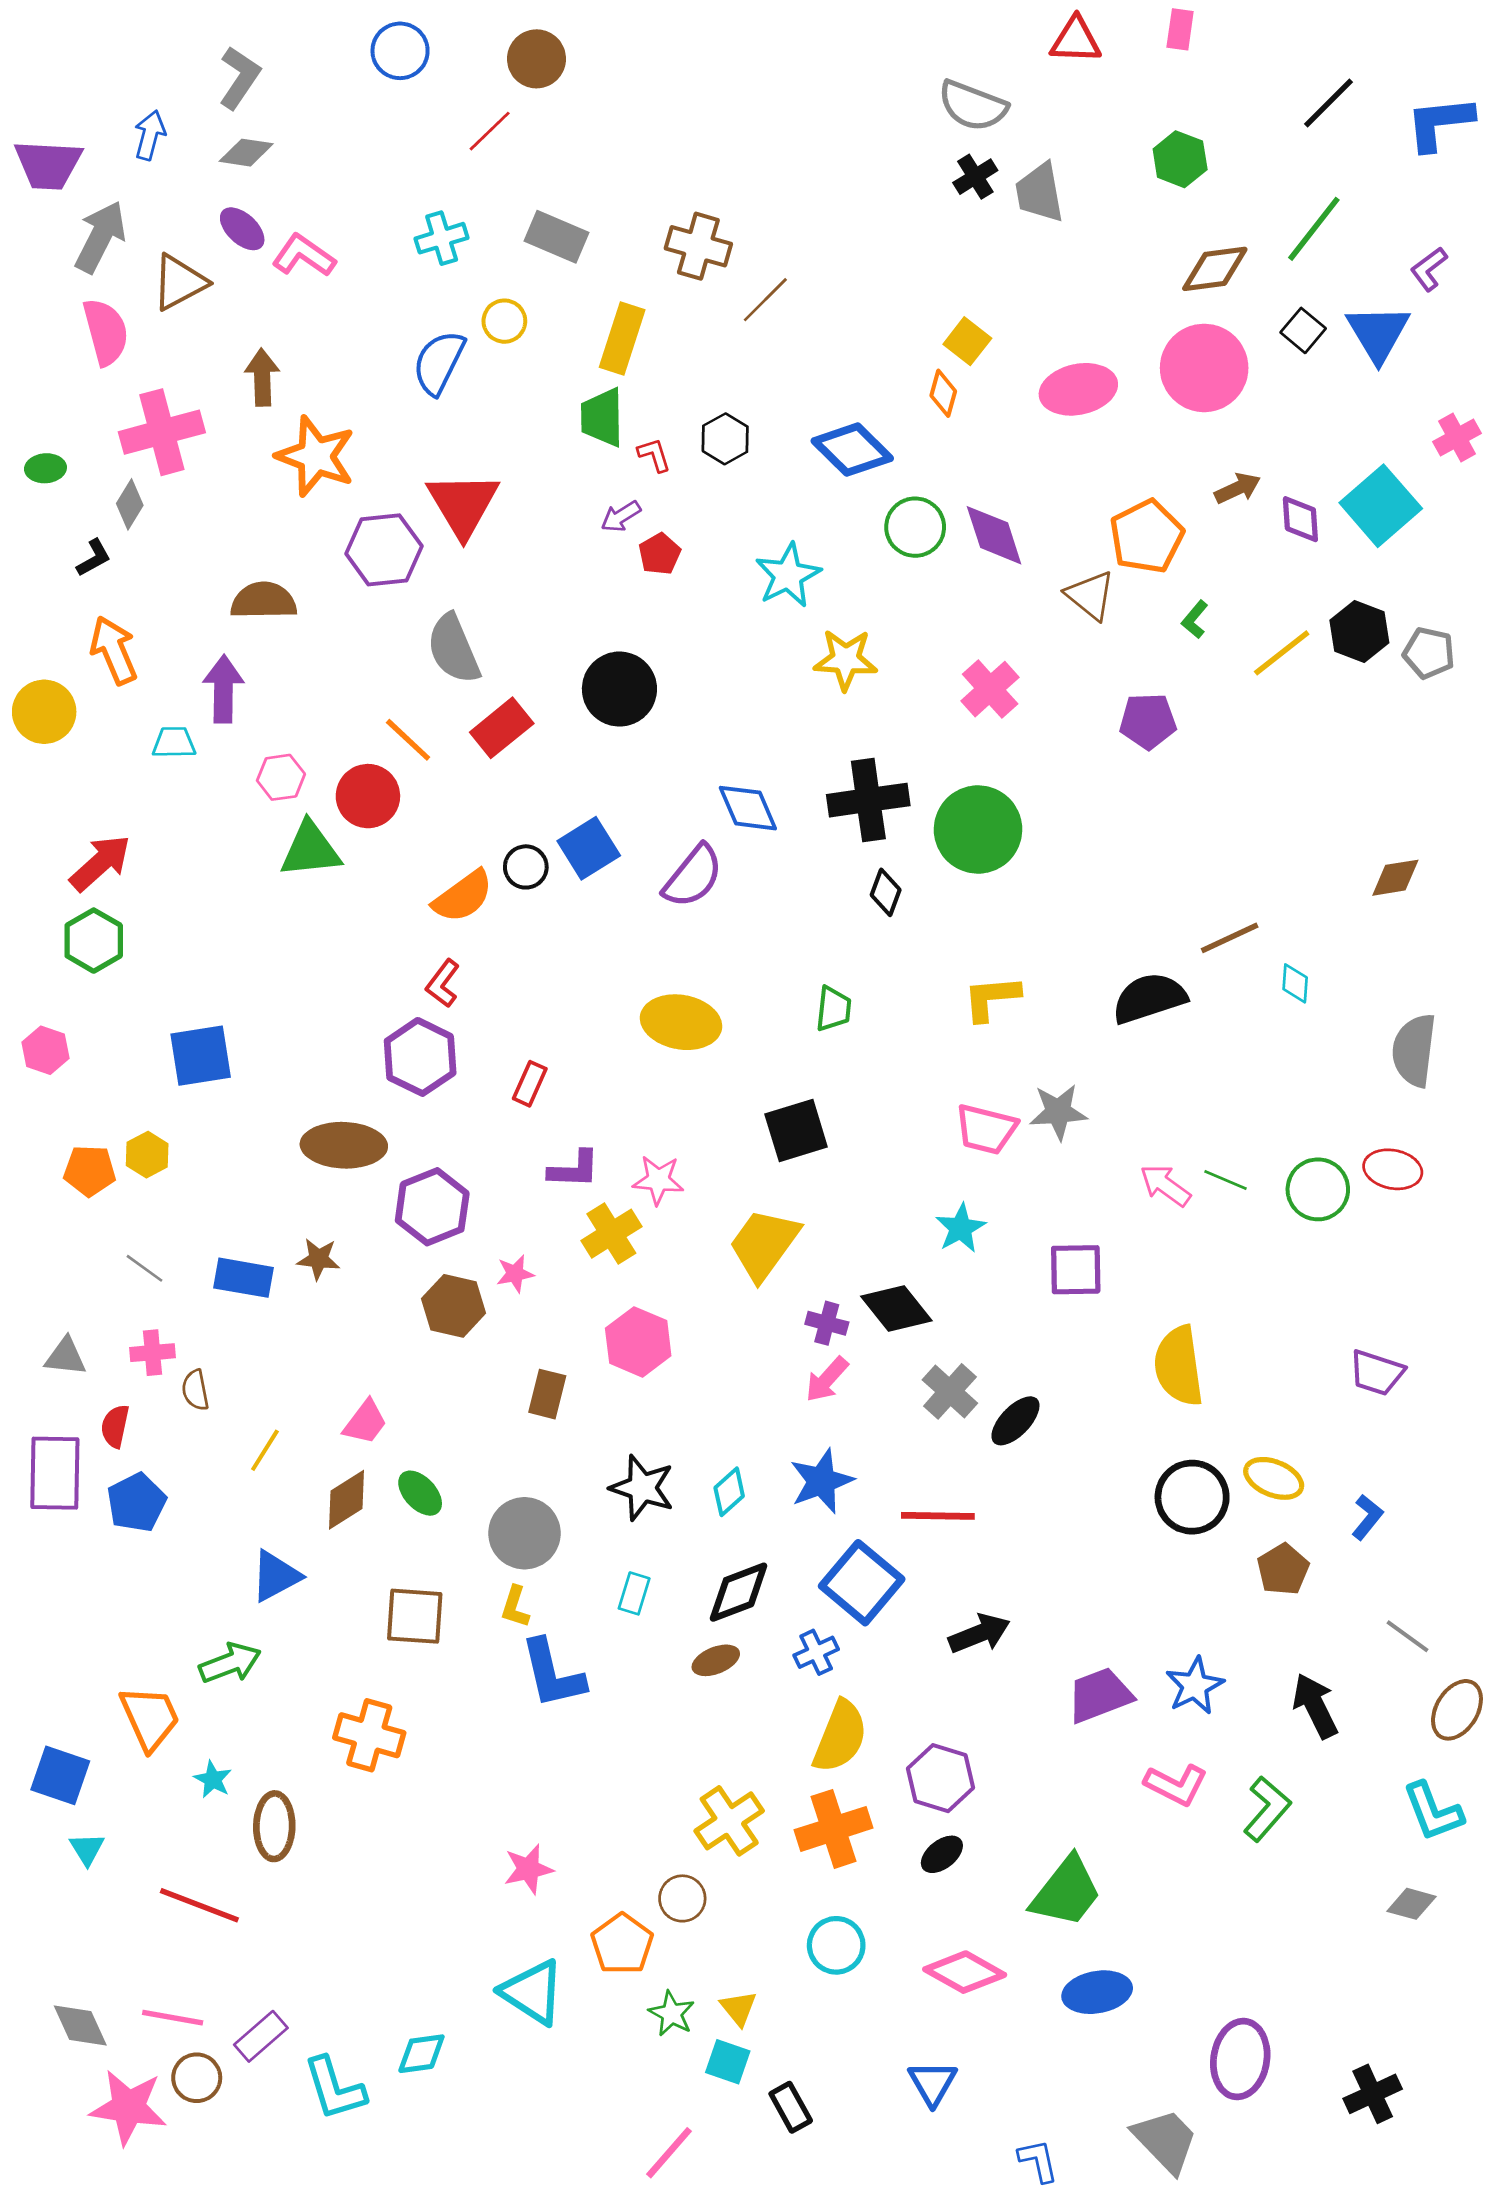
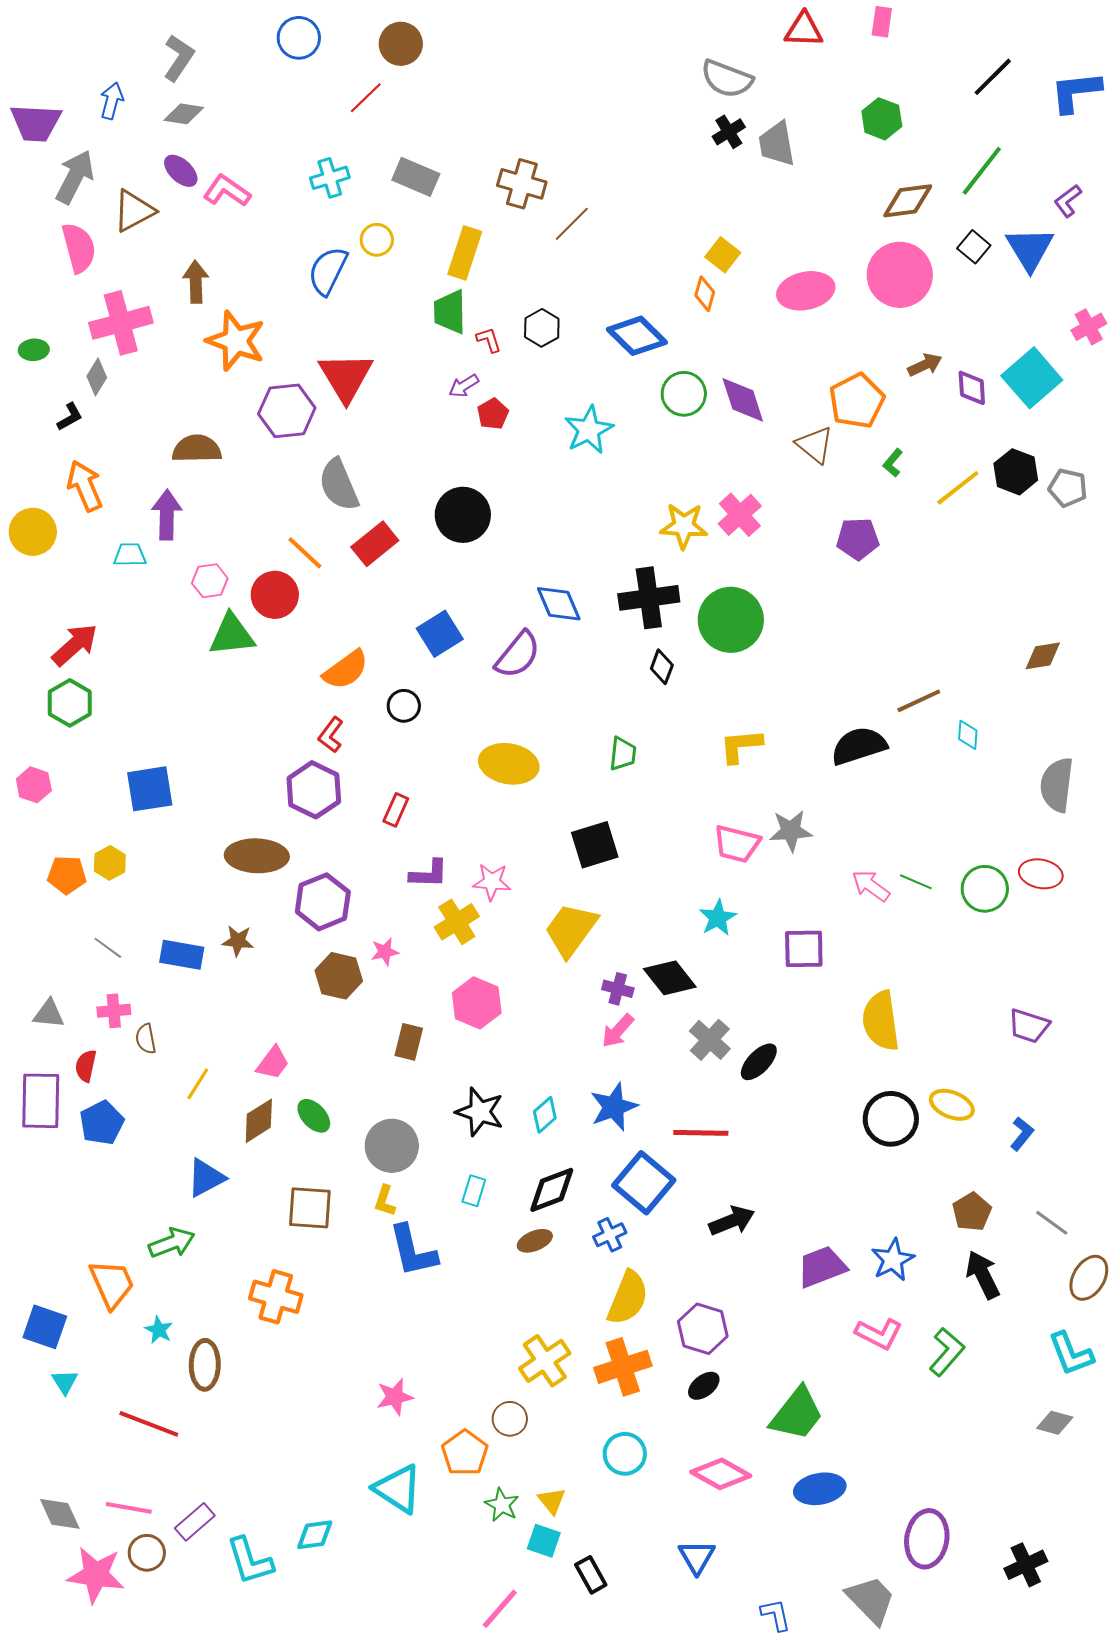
yellow star: (846, 660) -> (684, 526), moved
black circle: (526, 867) -> (404, 706), moved
brown pentagon: (1283, 1569) -> (972, 1212), moved

